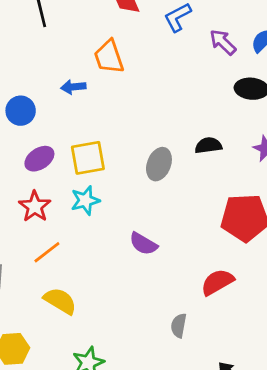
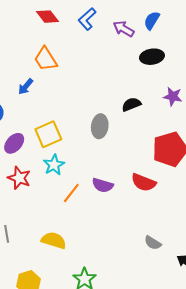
blue arrow: (73, 87) -> (26, 87), turned -30
orange line: (47, 252) -> (71, 193), moved
red semicircle: (217, 282) -> (144, 182), moved, turned -115
gray semicircle: (179, 326) -> (153, 243), moved, turned -54

